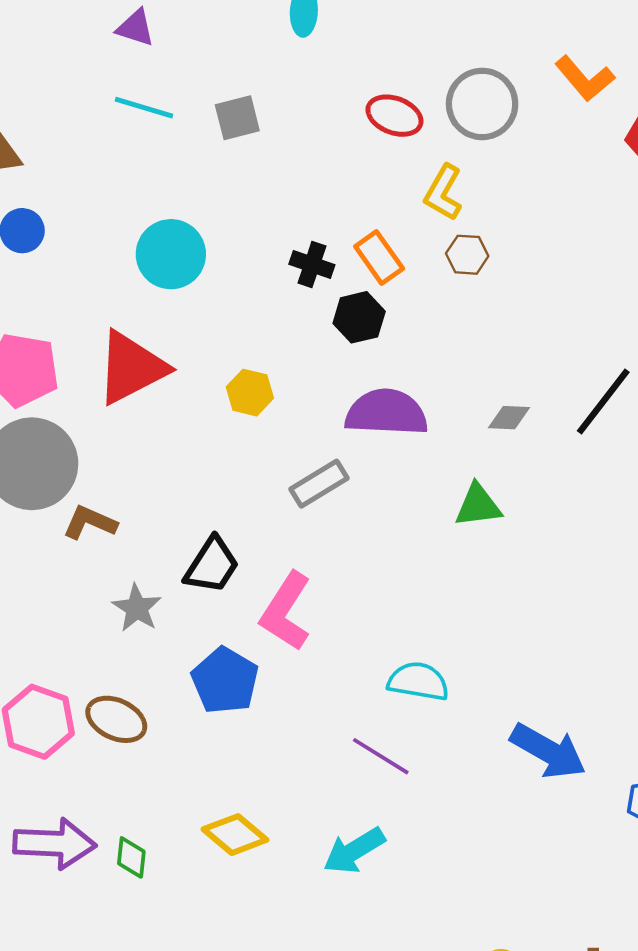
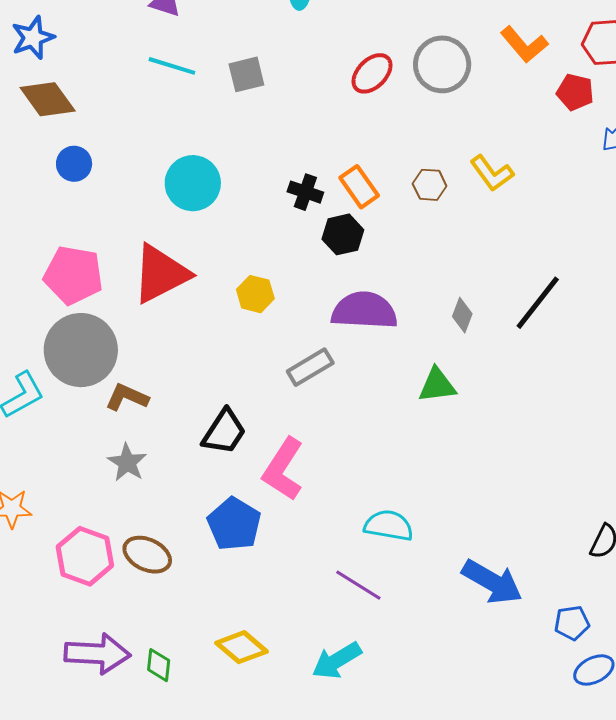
red ellipse: (394, 116) -> (372, 73), turned -66
yellow L-shape: (443, 192) -> (492, 173), moved, turned -66
gray diamond: (509, 418) -> (462, 315), turned -72
gray star: (137, 608) -> (127, 463), moved

